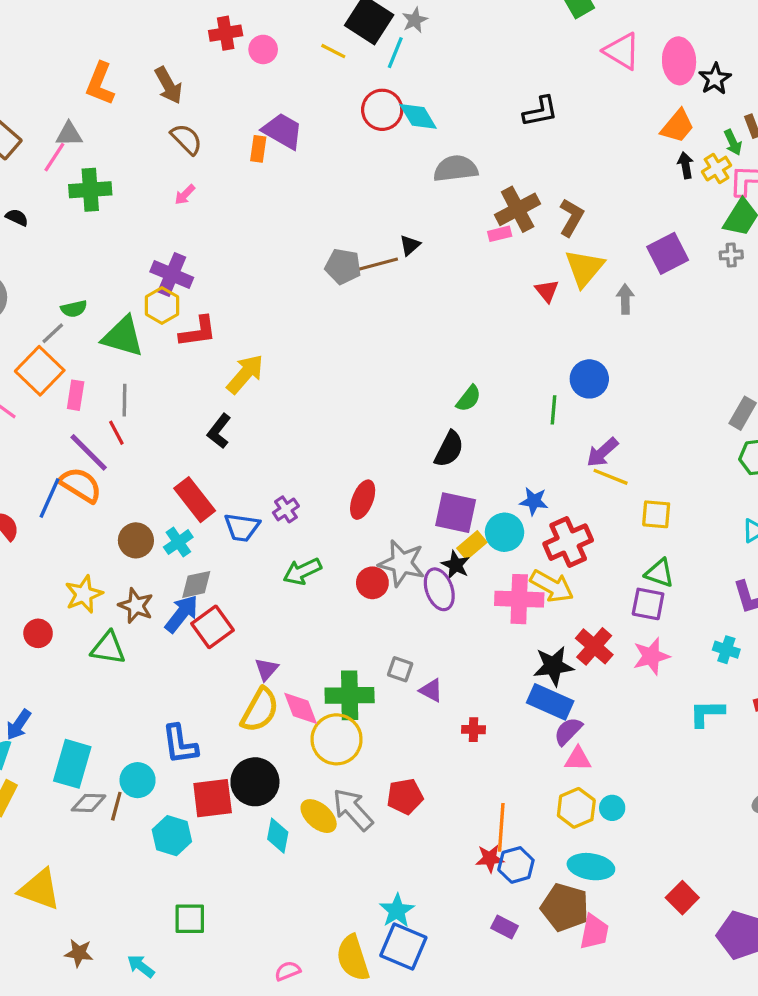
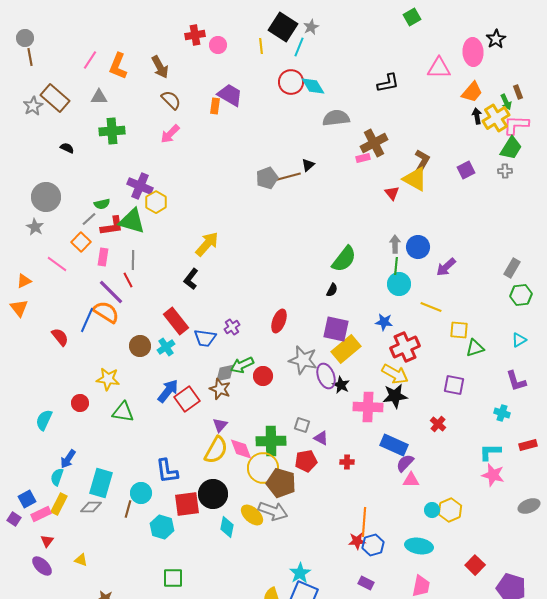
yellow line: (333, 51) -> (261, 46), turned 56
pink triangle: (622, 51) -> (439, 68), moved, turned -30
black star: (715, 79) -> (496, 39), moved
pink line: (54, 157) -> (90, 60), moved
yellow cross: (717, 169) -> (496, 118), size x1.5
pink arrow: (185, 195) -> (170, 134), size x1.5
brown L-shape: (571, 217) -> (422, 161), moved
purple square: (668, 253) -> (466, 170), size x0.7
gray pentagon: (343, 266) -> (267, 178), turned -30
yellow triangle: (584, 268) -> (415, 179), turned -40
purple cross: (172, 275) -> (140, 186), moved
gray arrow: (625, 299) -> (395, 244), moved
red L-shape: (198, 332) -> (112, 226), moved
orange square: (40, 371) -> (81, 242), size x0.7
green semicircle: (469, 398) -> (344, 259), size x1.6
black semicircle: (449, 449) -> (332, 290), size x0.6
purple arrow: (602, 452) -> (446, 267), moved
cyan circle: (505, 532) -> (399, 284), moved
yellow rectangle: (472, 545) -> (346, 349), size x1.6
black star: (456, 565) -> (341, 385), moved
green triangle: (659, 573) -> (475, 348), moved, turned -36
red circle: (372, 583) -> (263, 376), moved
gray diamond: (196, 584) -> (225, 373), moved
yellow star: (84, 594) -> (108, 379), turned 30
pink cross: (519, 599) -> (368, 407), moved
brown star: (136, 606) -> (220, 389), moved
red cross: (594, 646) -> (438, 424), moved, size x0.7
pink star: (651, 656) -> (493, 475), moved, turned 30
black star: (553, 666) -> (395, 396), moved
red pentagon: (405, 796) -> (306, 461), moved
gray diamond: (89, 803) -> (91, 507), moved
yellow hexagon: (576, 808) -> (450, 510), moved
gray arrow: (353, 810) -> (273, 511), turned 152
yellow triangle: (40, 889) -> (81, 560), size x0.5
brown pentagon: (565, 907) -> (281, 483), moved

